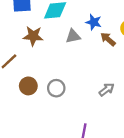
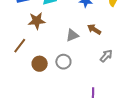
gray triangle: (73, 36) -> (72, 35), moved
brown arrow: (108, 39) -> (94, 29), moved

